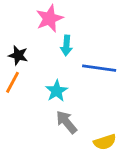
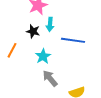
black star: (18, 55) -> (33, 31), moved

